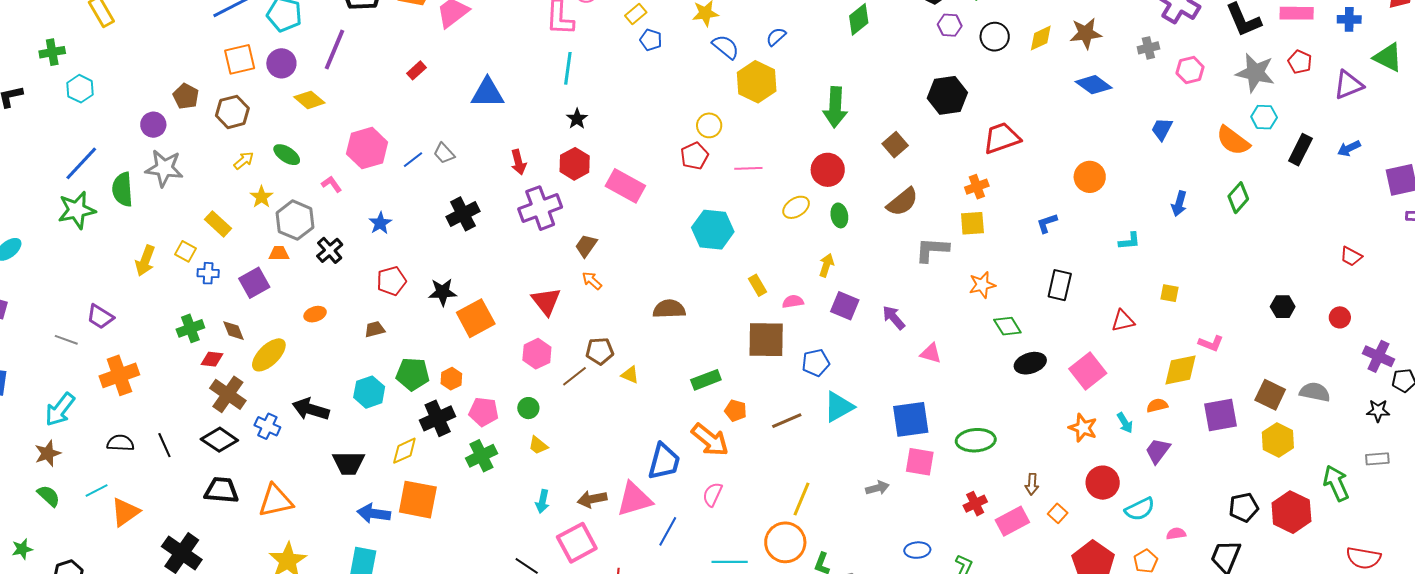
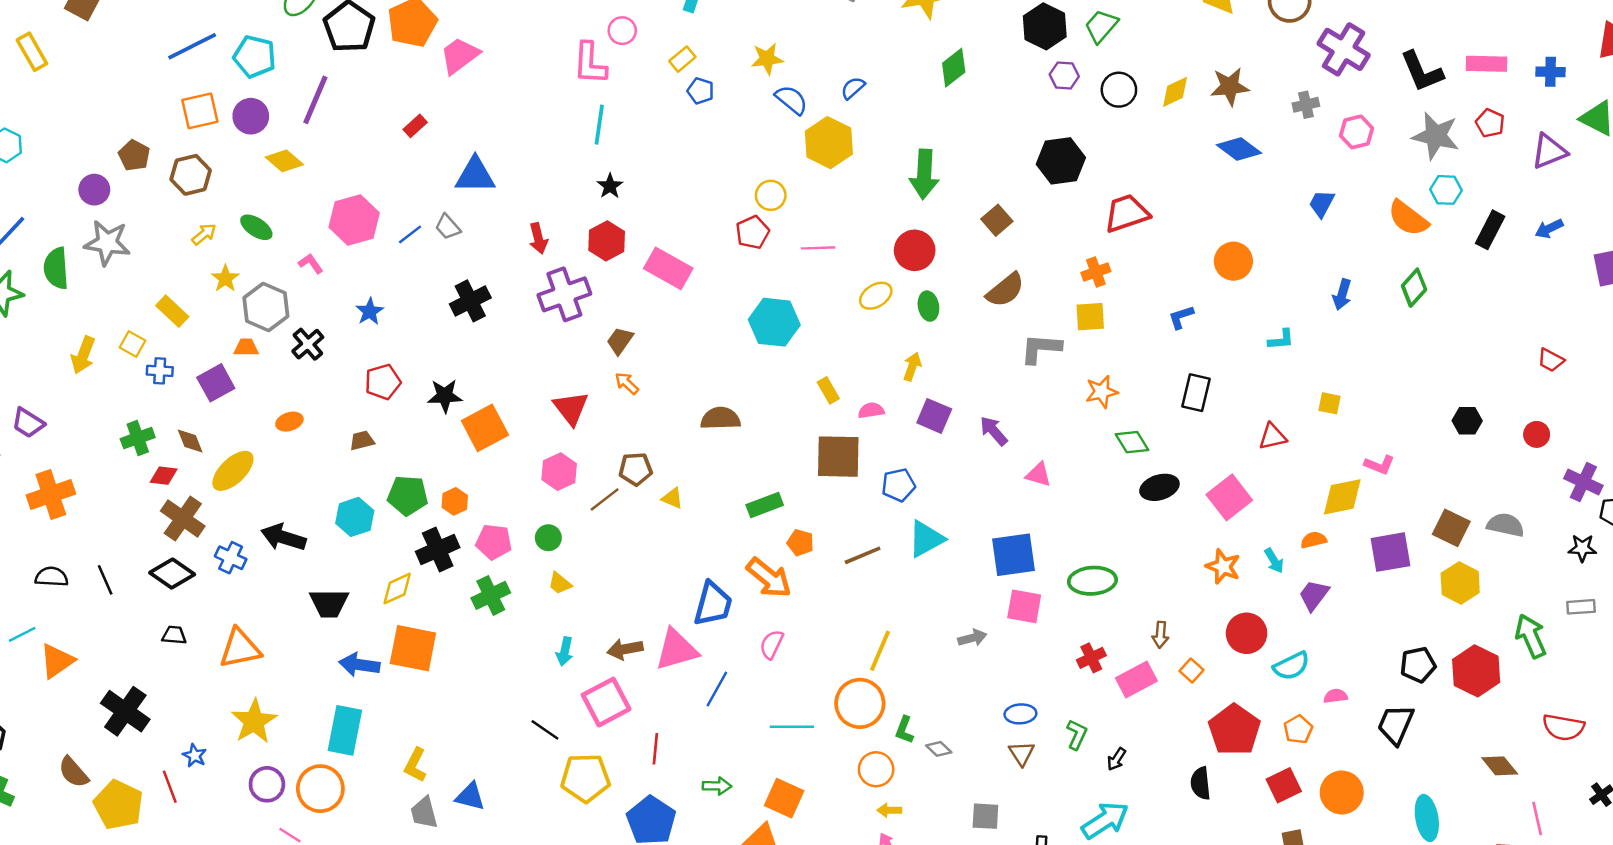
blue triangle: (487, 93) -> (475, 175), moved
black trapezoid: (222, 490) -> (174, 635), size x0.6

